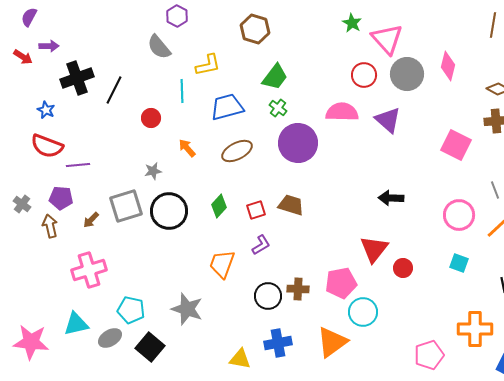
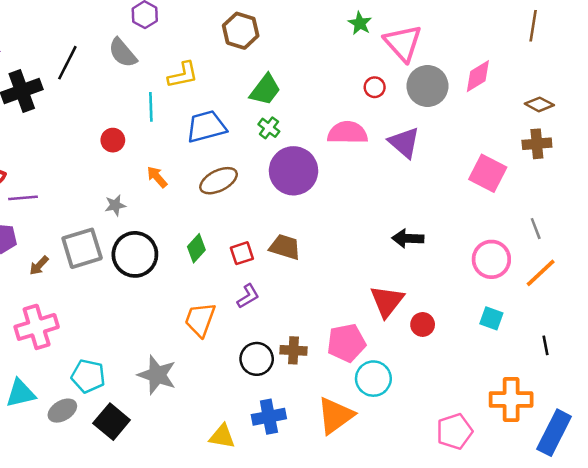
pink diamond: (448, 66) -> (478, 76), turned 44
red circle: (364, 75) -> (375, 87), size x0.7
black line: (114, 90) -> (67, 63), moved

